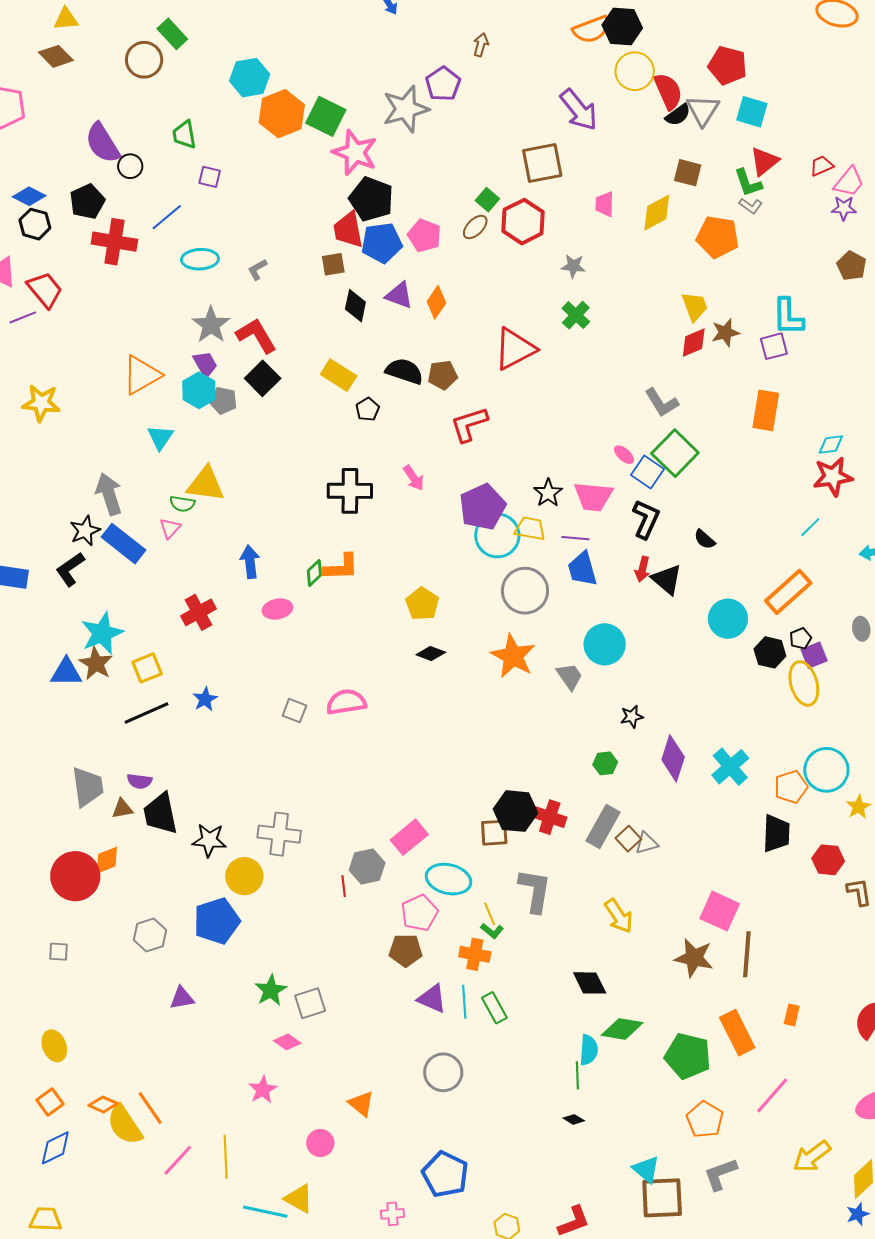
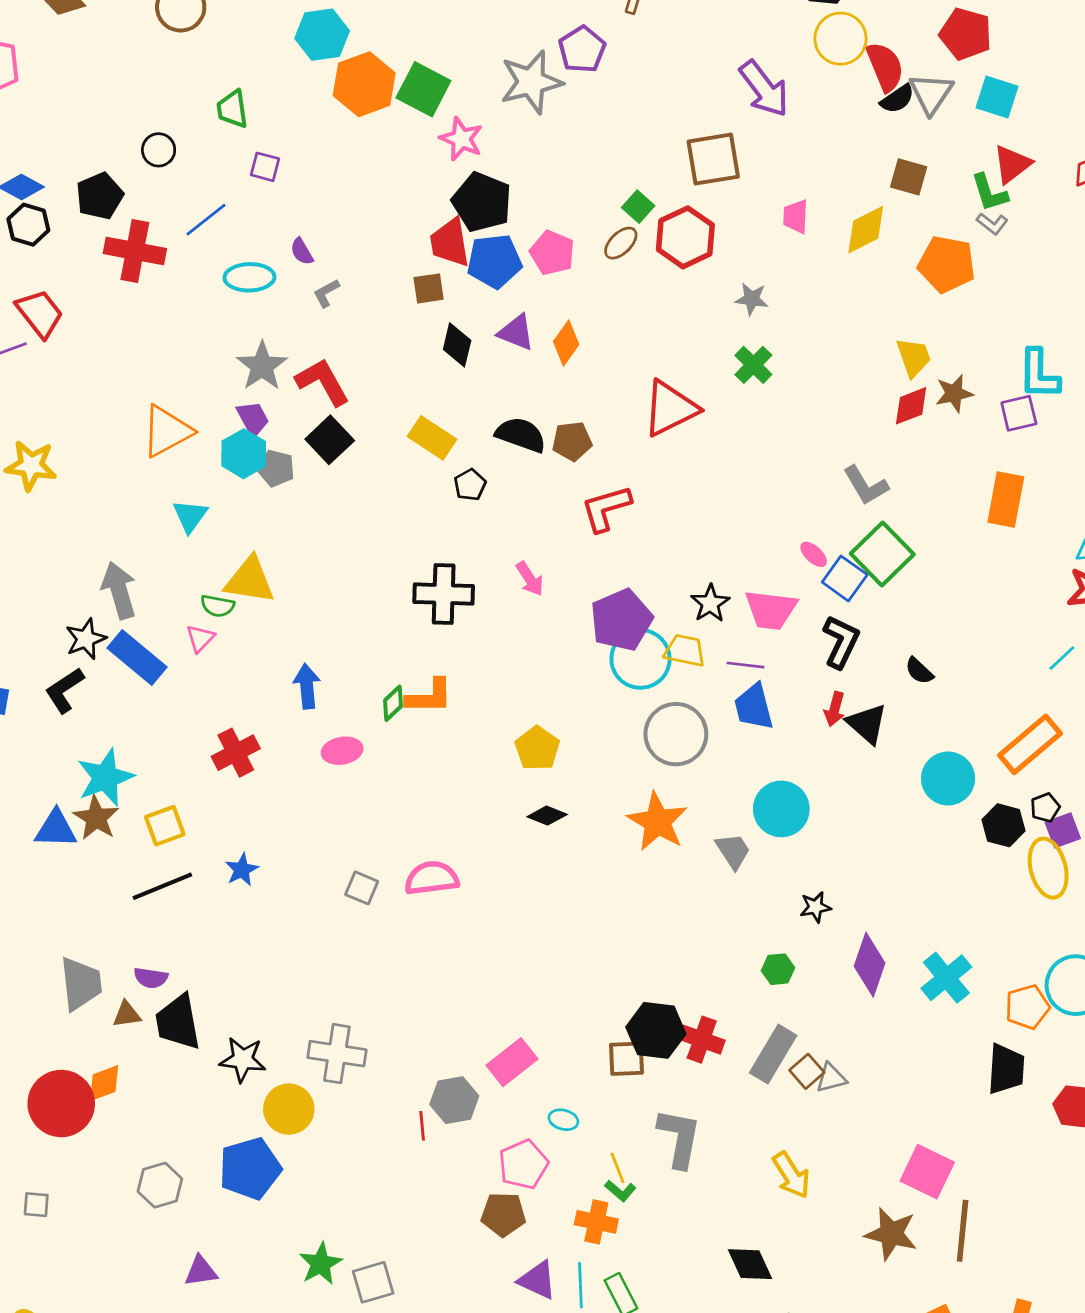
purple semicircle: (103, 143) -> (302, 251), moved, size x0.5
pink star: (355, 153) -> (461, 139), size x0.7
cyan ellipse: (449, 879) -> (563, 1120), size x0.5

